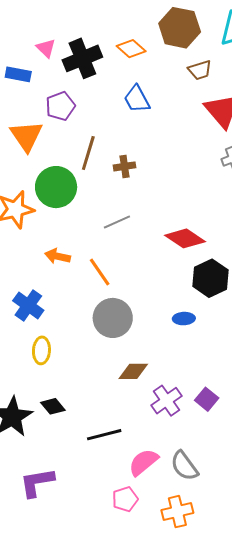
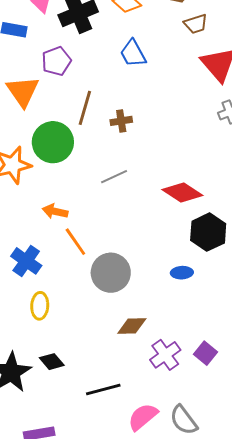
orange line: (100, 272) -> (75, 242), moved

